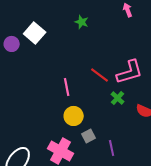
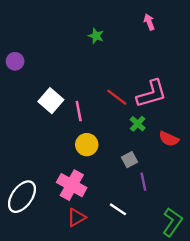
white square: (35, 33) -> (51, 101), moved
gray square: (89, 136) -> (130, 160), moved
purple line: (112, 148) -> (143, 182), moved

